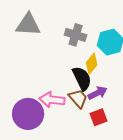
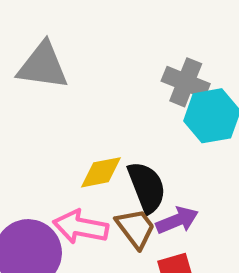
gray cross: (76, 35) -> (186, 82), moved
yellow diamond: (92, 64) -> (101, 172), moved, turned 35

